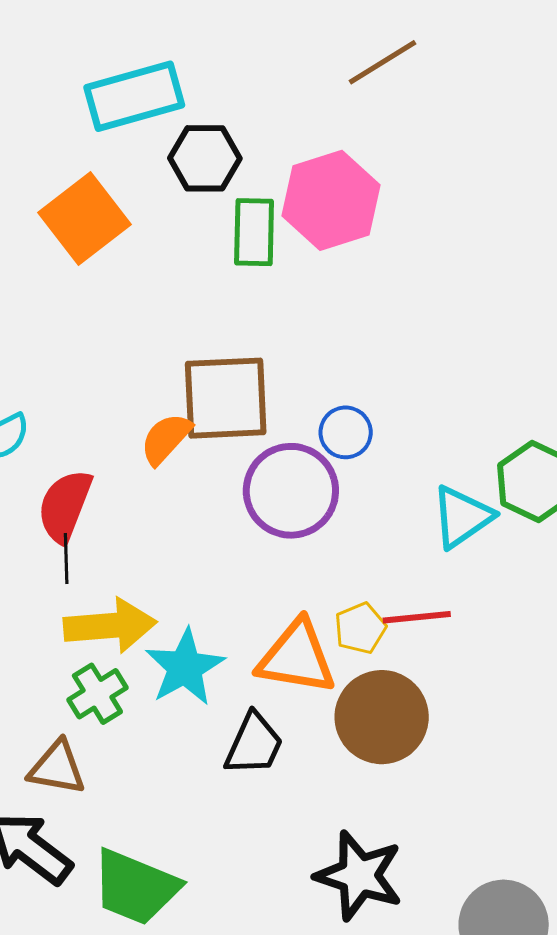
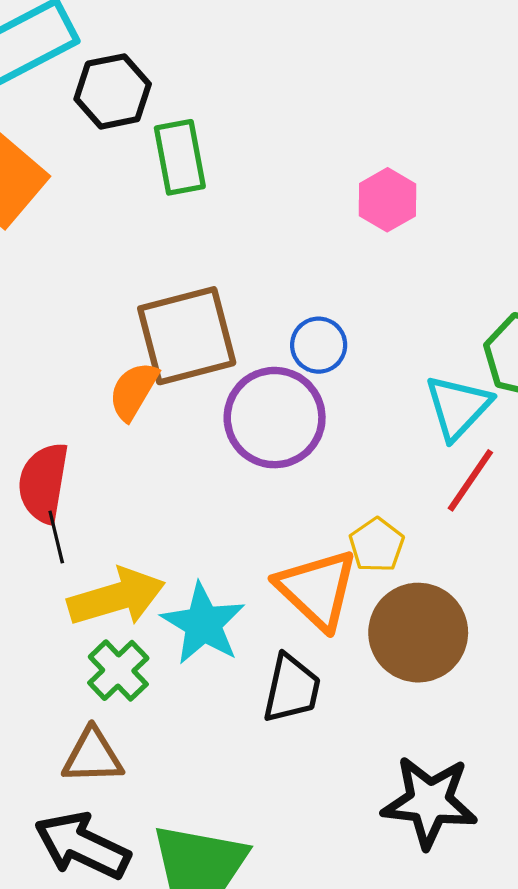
pink hexagon: (331, 200) -> (387, 200), moved, size x0.6
red line: (417, 617) -> (470, 480), moved, turned -38
orange triangle: (297, 657) -> (317, 589), turned 46

